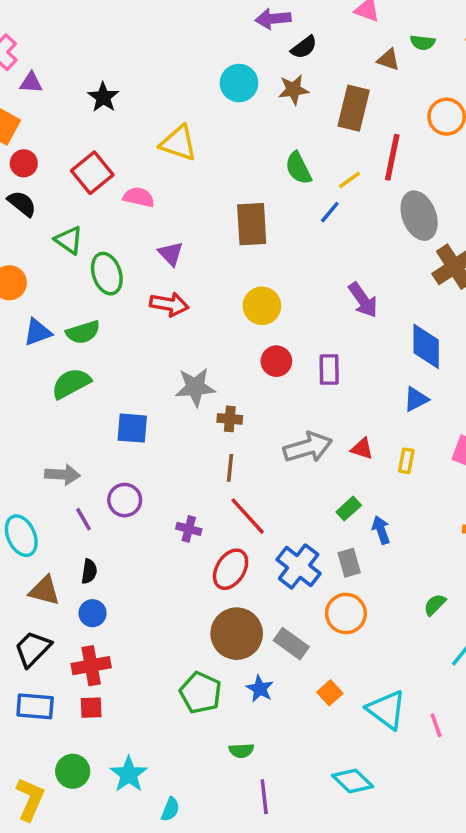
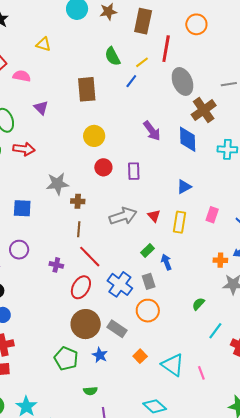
yellow triangle: (179, 143) -> (43, 44), size x0.7
red arrow: (169, 304) -> (24, 149), moved
blue diamond: (426, 346) -> (188, 139), moved
red triangle: (362, 449) -> (154, 216), turned 32
yellow rectangle: (406, 461) -> (180, 222), size x1.5

